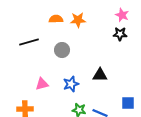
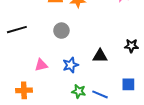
black star: (120, 34) -> (131, 46), moved
black line: (29, 42) -> (17, 30), moved

